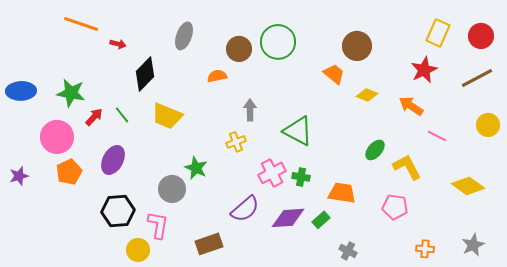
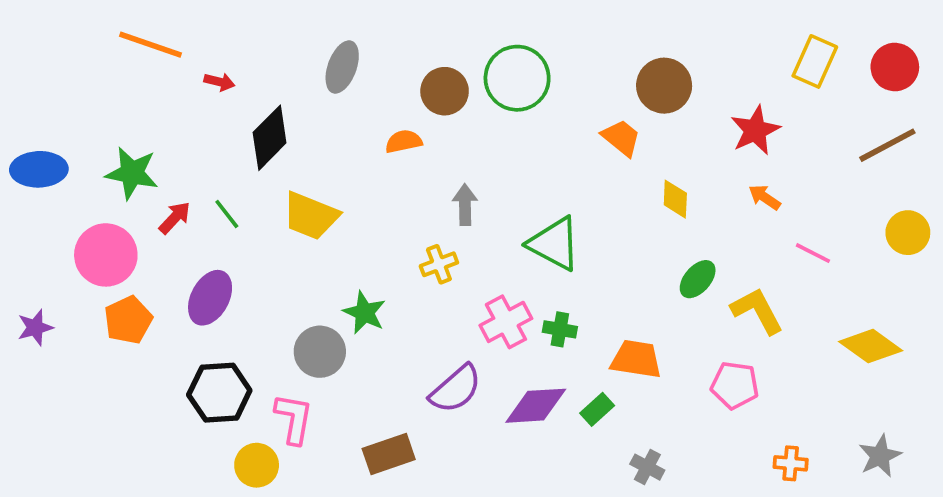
red star: (424, 70) -> (755, 130), moved
yellow diamond: (367, 95) -> (675, 199), moved, turned 70
orange arrow: (411, 106) -> (765, 197), size x0.7

